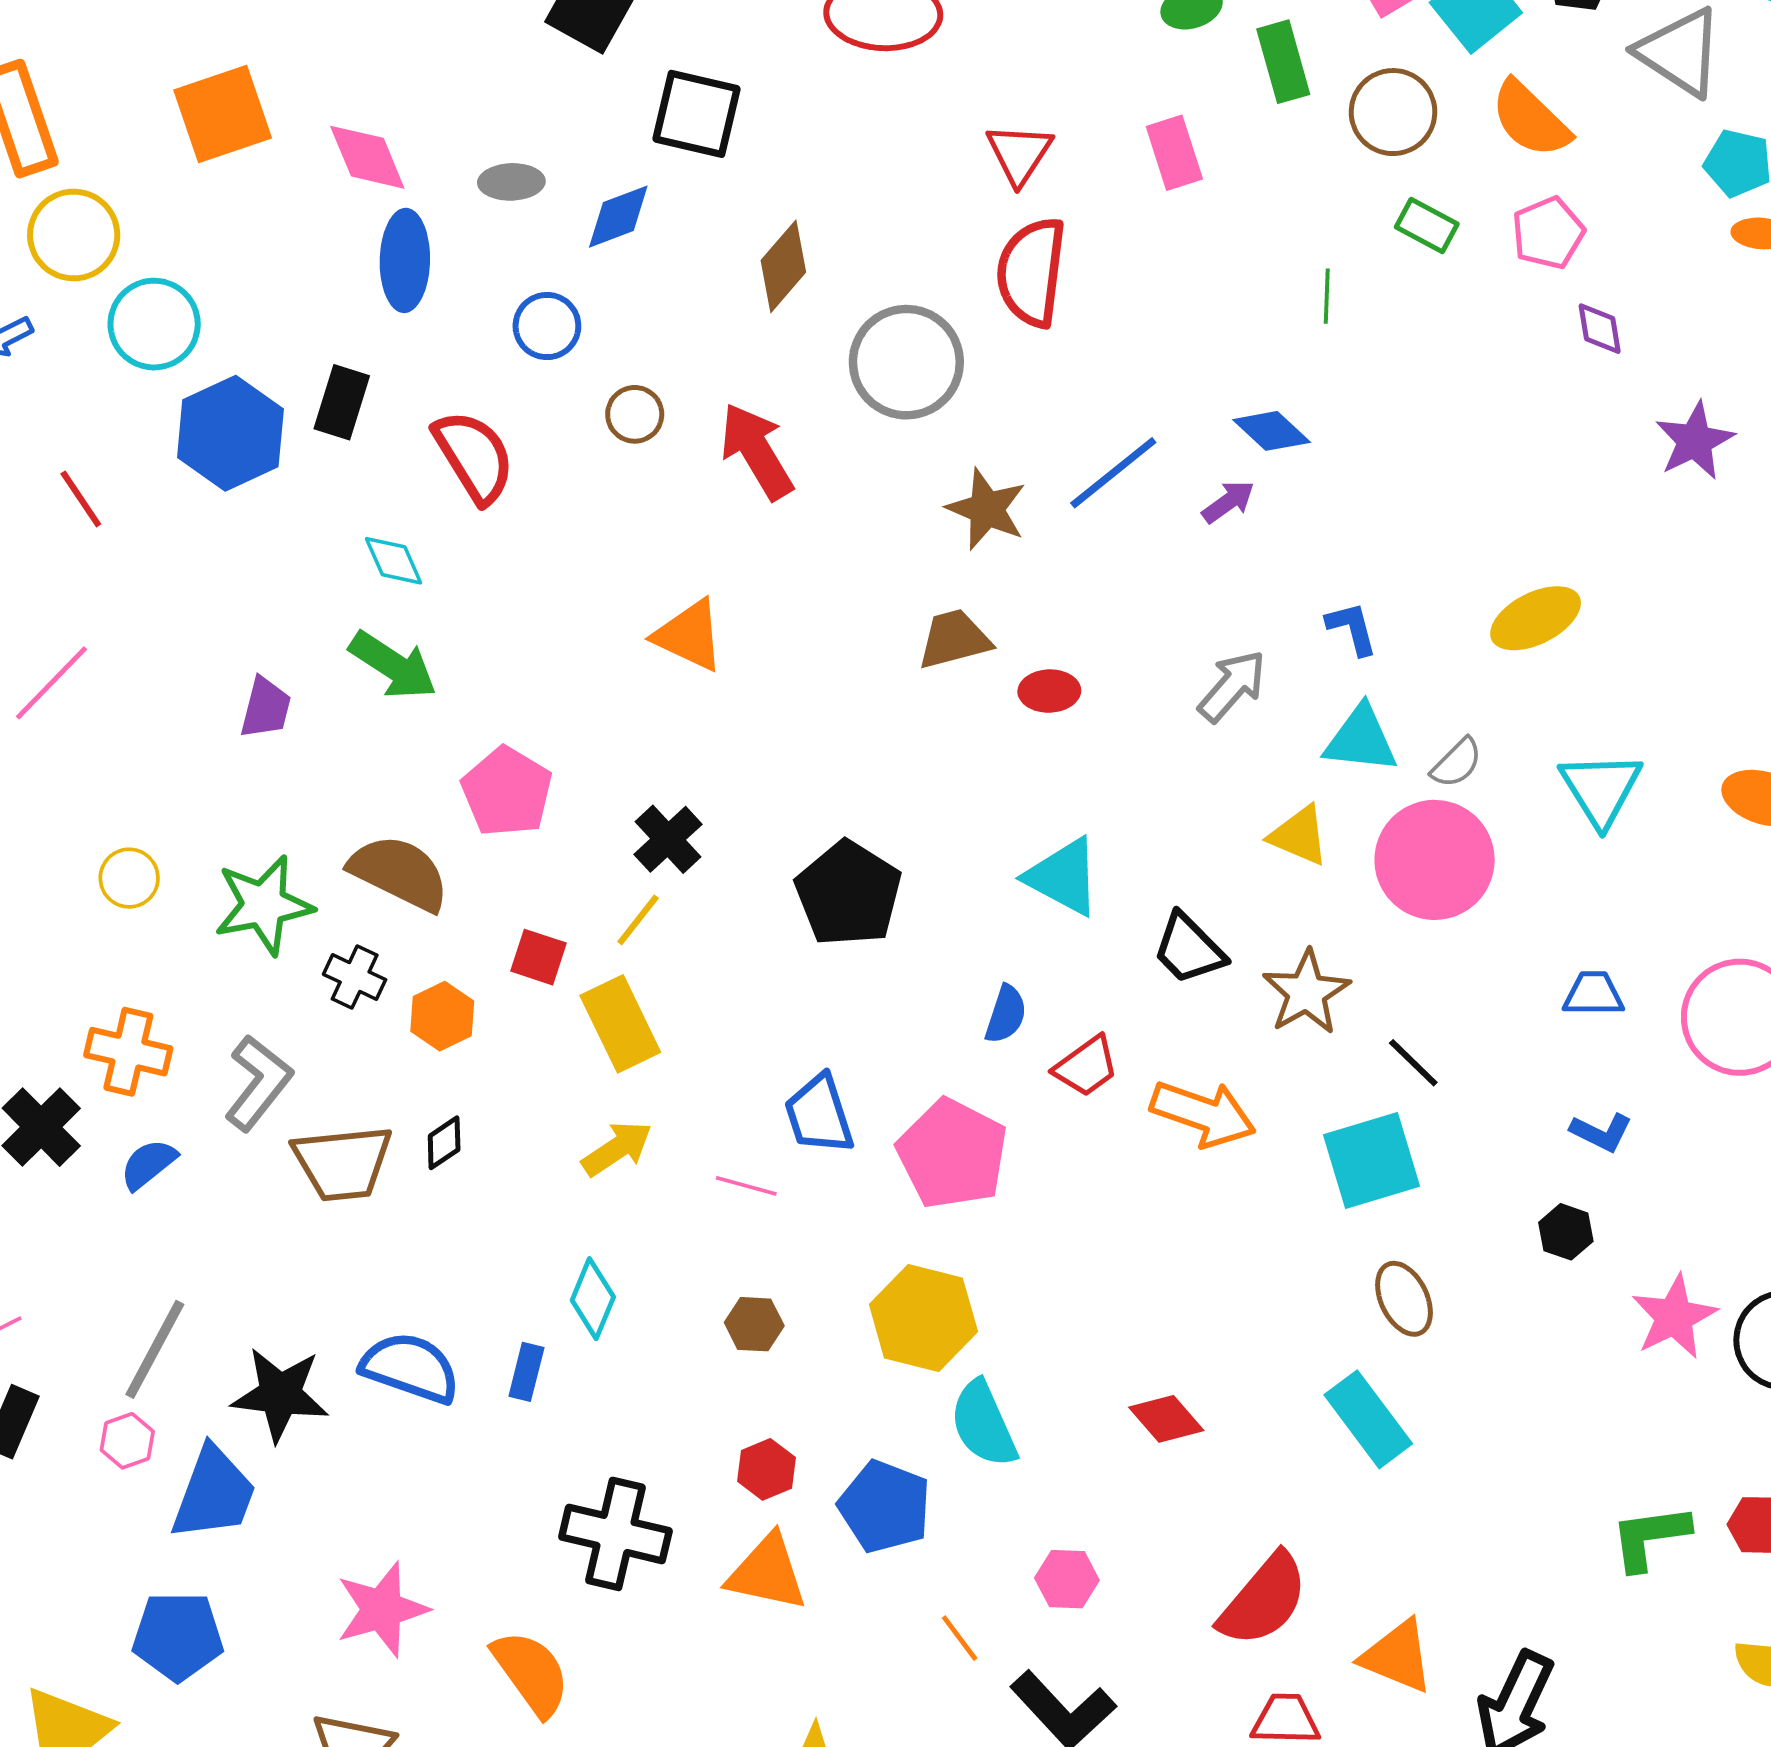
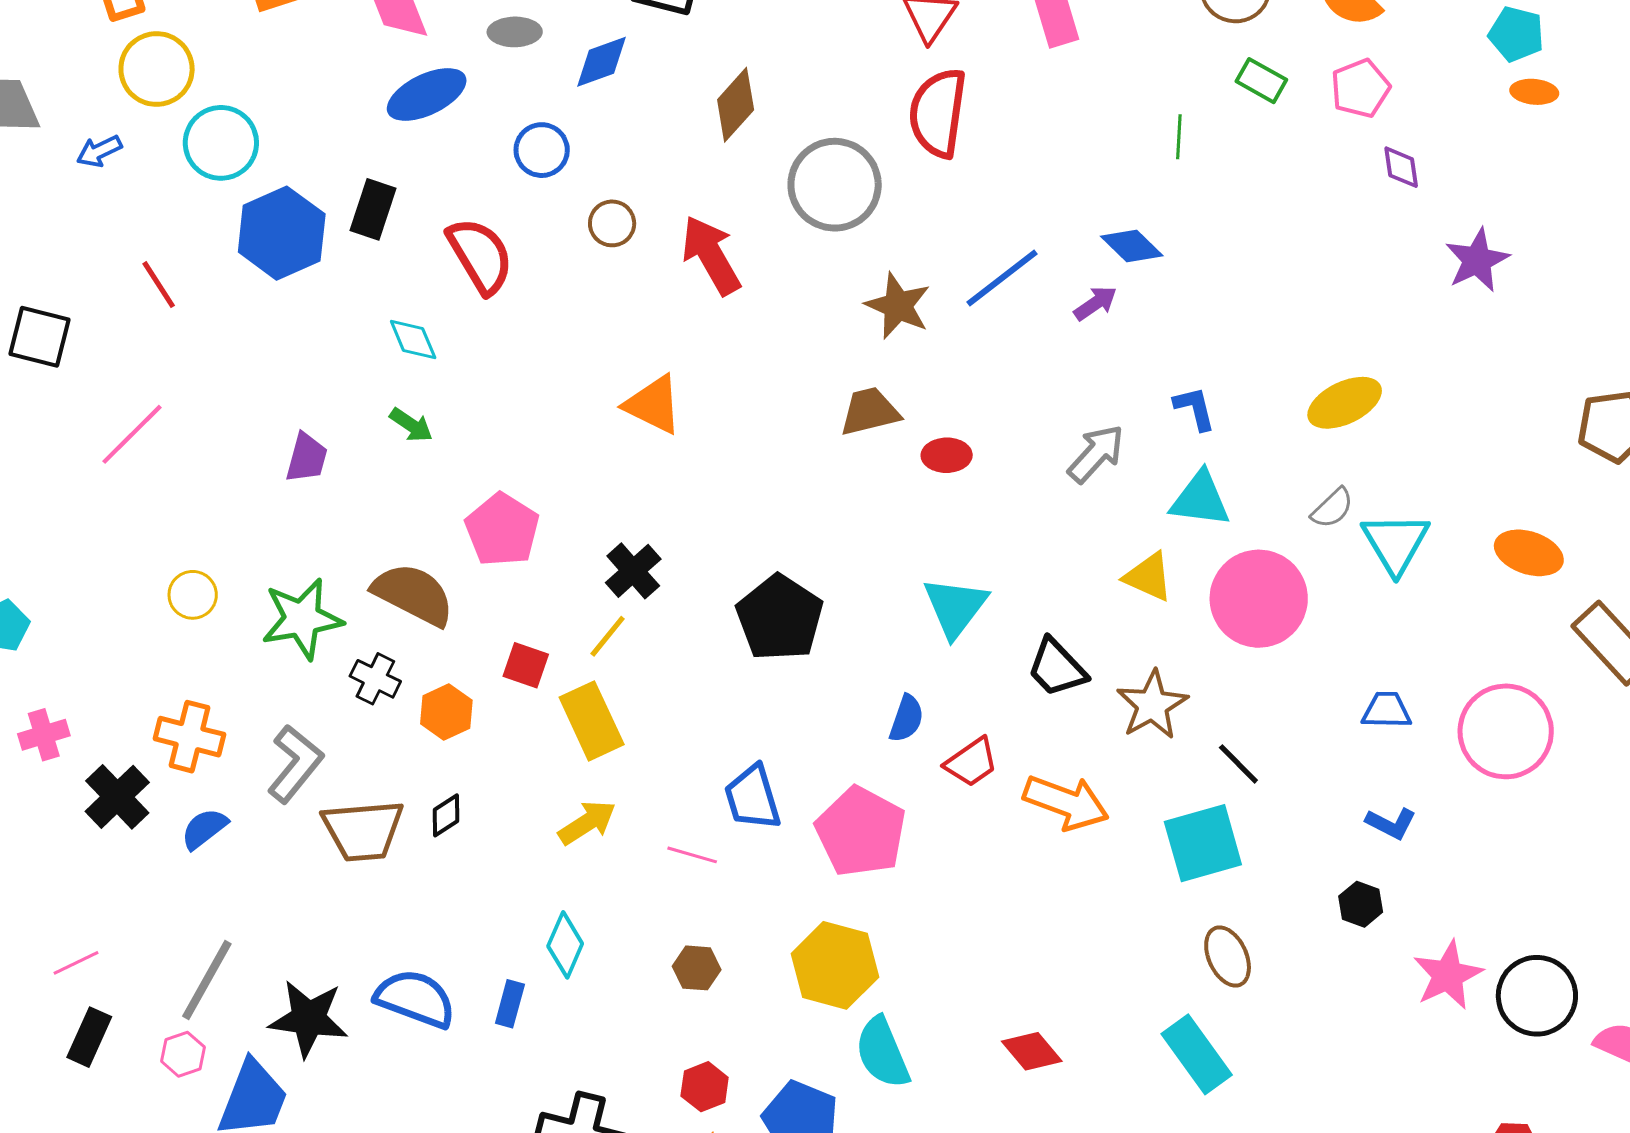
blue ellipse: (405, 260) -> (427, 94), turned 62
green arrow: (393, 665) -> (411, 425), size x0.6
gray semicircle: (1457, 763) -> (1332, 508), moved
cyan triangle: (1063, 877) -> (955, 607), turned 38

